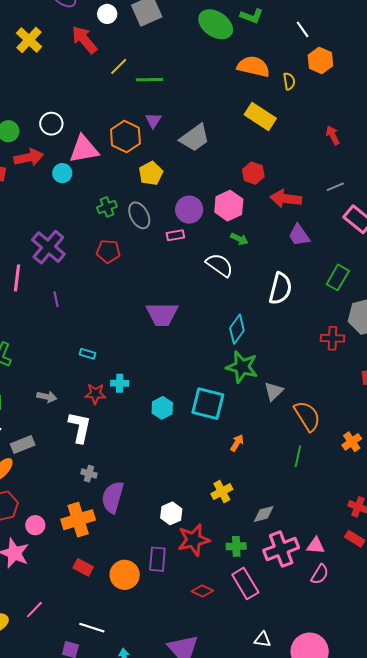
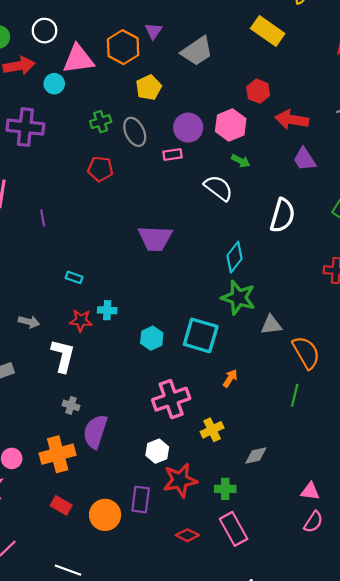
purple cross: (48, 247) -> (25, 127), moved, turned -36
gray triangle: (274, 391) -> (271, 325), turned 35
pink cross: (281, 549) -> (171, 399), moved

